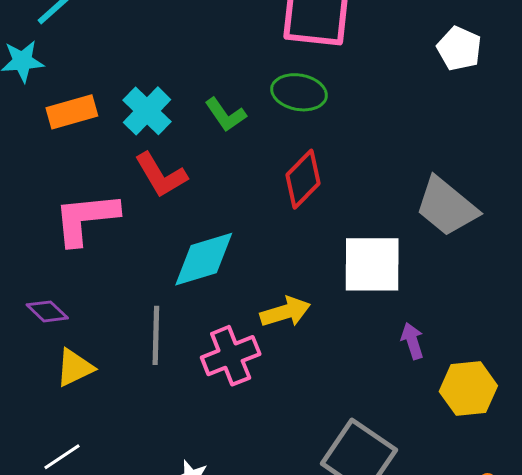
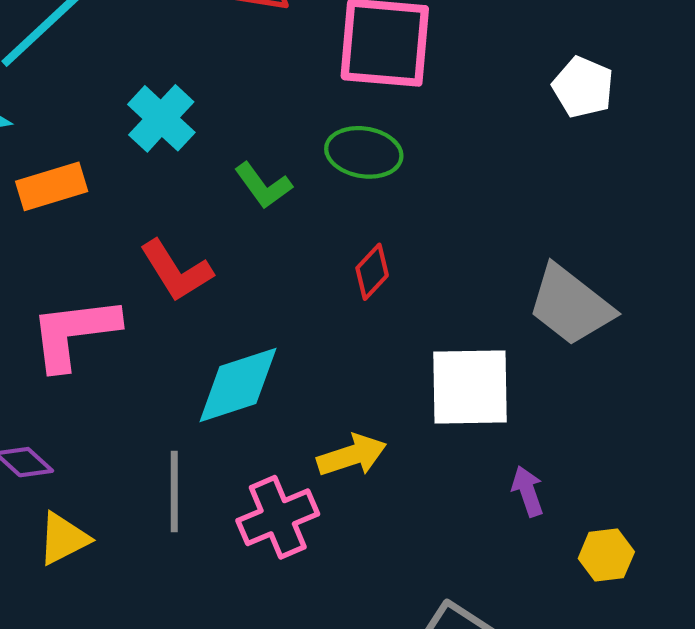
cyan cross: (147, 111) -> (161, 118), moved
red diamond: (303, 179) -> (372, 272), size x0.7
yellow hexagon: (468, 389) -> (606, 555), size x0.7

